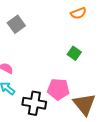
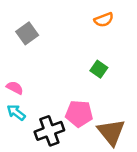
black cross: (34, 103) -> (49, 131), turned -30

